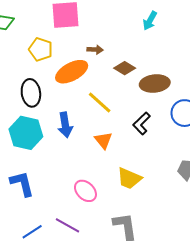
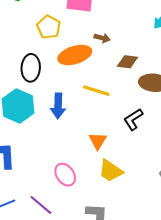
brown diamond: (125, 68) -> (127, 62), turned -35
yellow line: (100, 102) -> (96, 91), turned -36
orange triangle: (103, 140) -> (98, 141), moved

